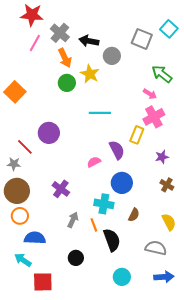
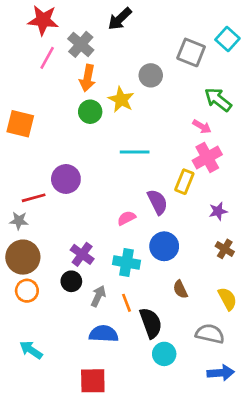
black arrow: (89, 41) -> (120, 19), moved, turned -54
orange arrow: (65, 58) -> (87, 78), turned 36
orange square: (15, 92) -> (20, 124), turned -30
red line: (25, 147) -> (34, 198), turned -60
cyan cross: (104, 204) -> (127, 262), moved
brown semicircle: (134, 215) -> (180, 289), turned 128
blue semicircle: (35, 238) -> (104, 334), moved
black circle: (76, 258) -> (71, 281), moved
cyan circle: (122, 277) -> (164, 354), moved
red square: (43, 282) -> (93, 381), moved

